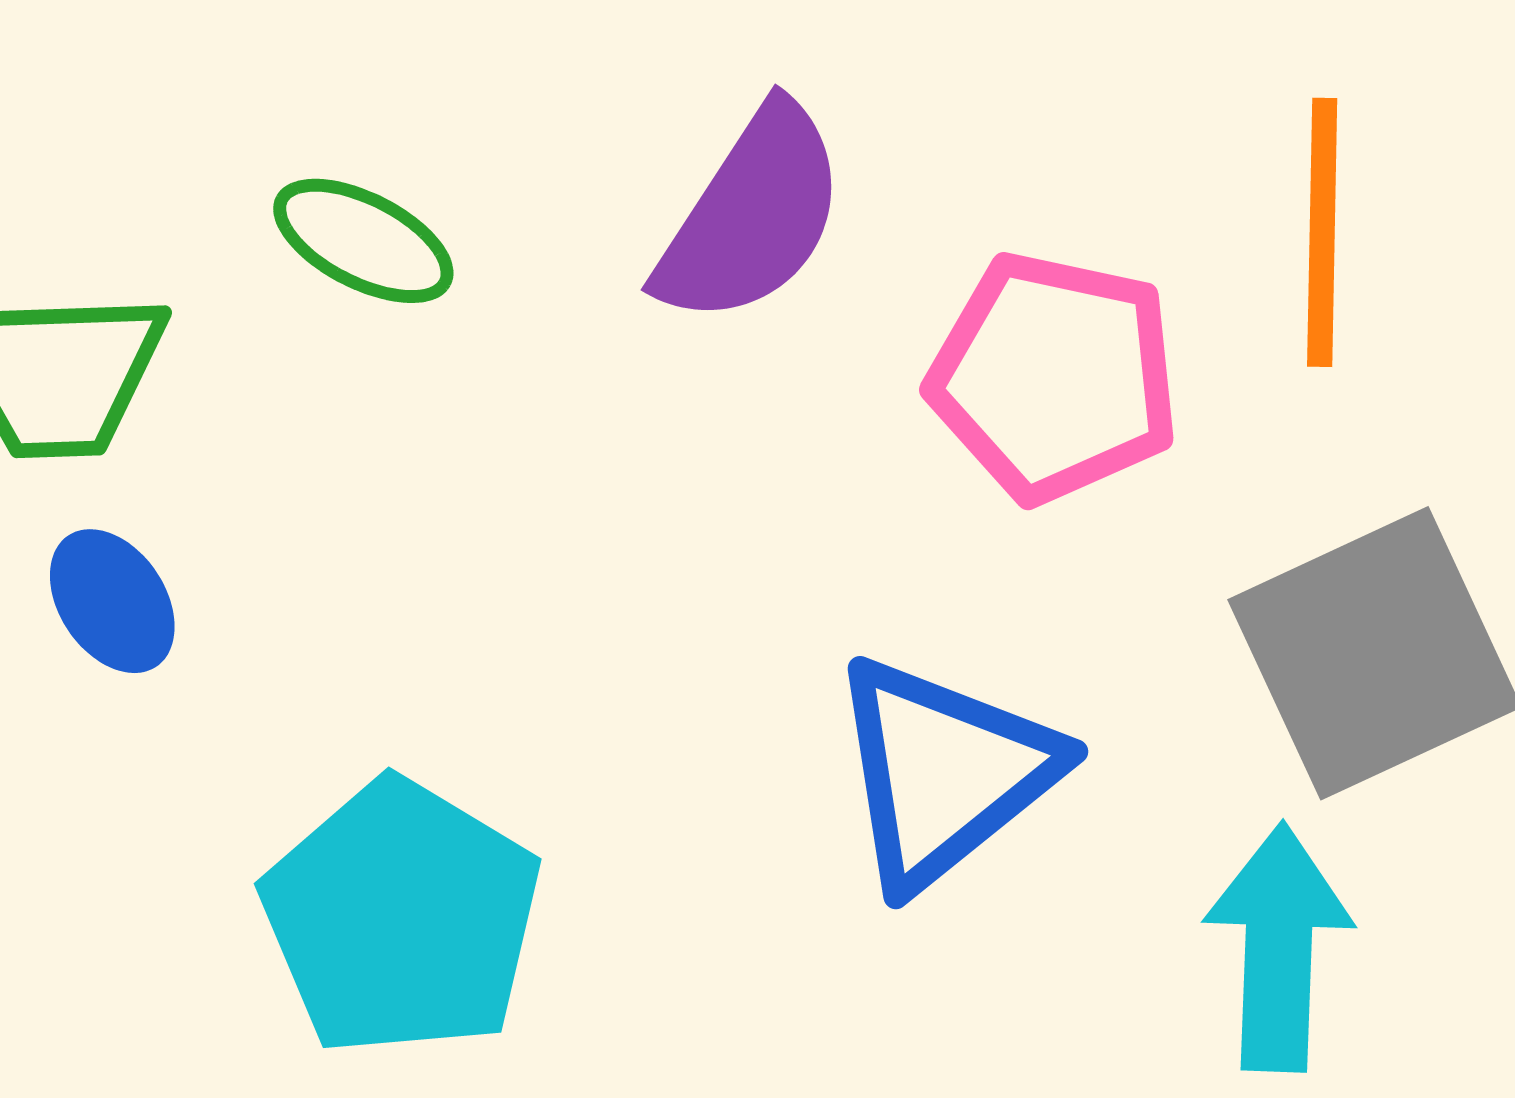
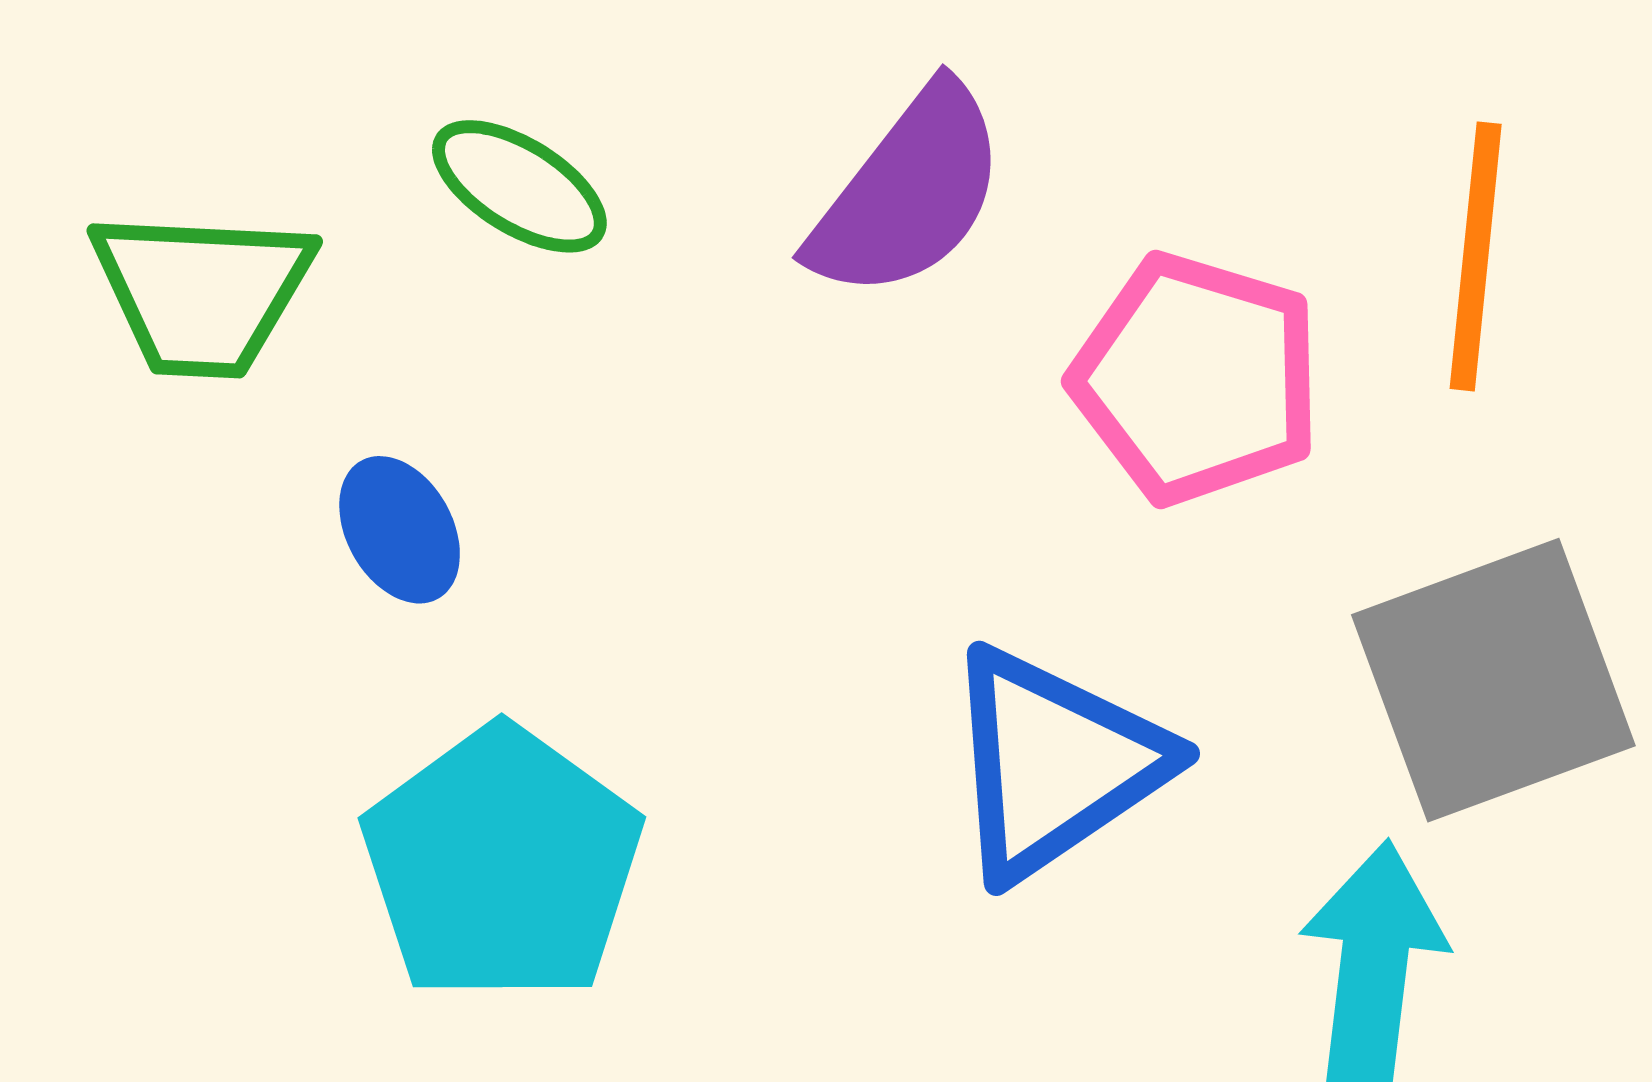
blue ellipse: (112, 601) -> (400, 530), moved

